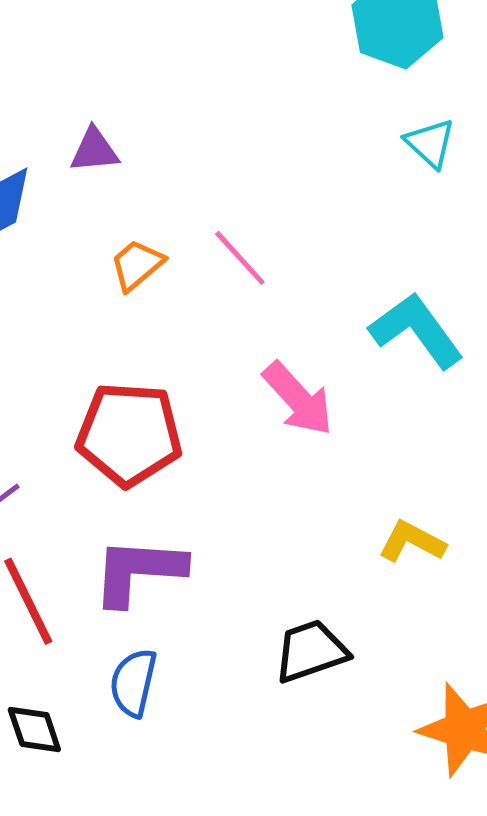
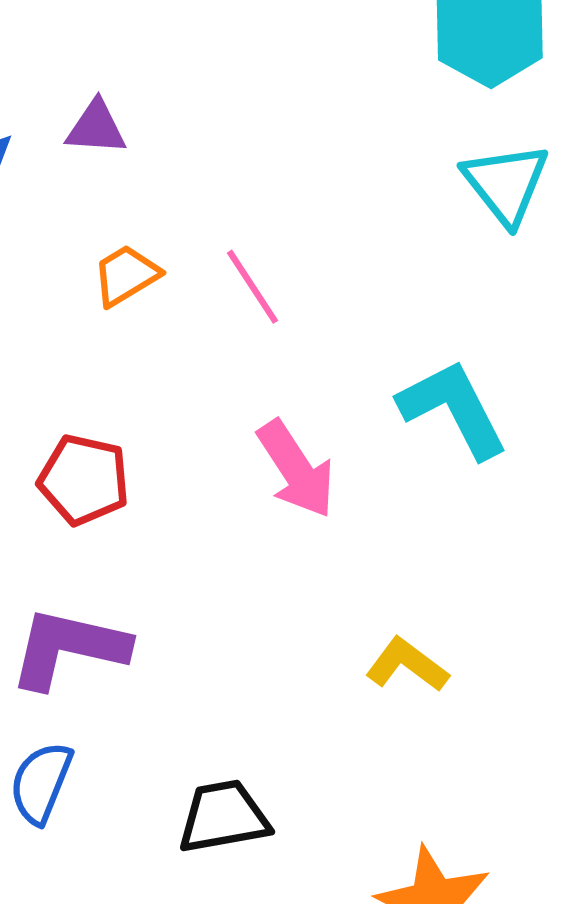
cyan triangle: (430, 143) -> (506, 184), size x1.4
red pentagon: (129, 434) -> (84, 480), size x0.7
black trapezoid: (311, 651) -> (224, 817), moved

